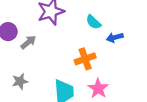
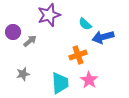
blue arrow: (115, 38) -> (103, 37), size x1.5

